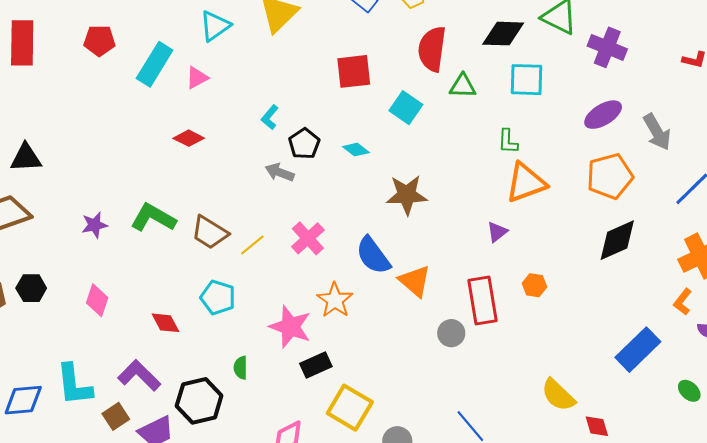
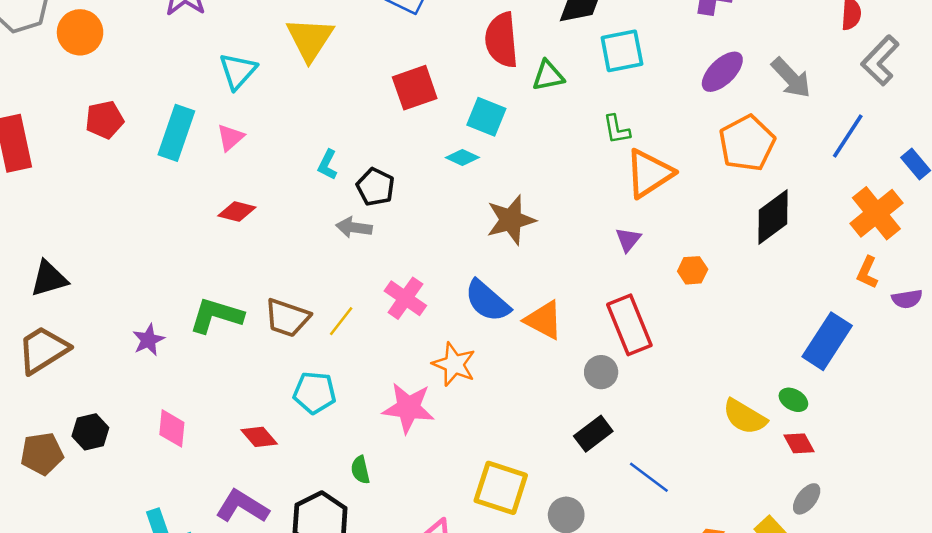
cyan diamond: (356, 150) -> (462, 157), moved
orange hexagon: (534, 285) -> (693, 270), moved
black rectangle: (316, 365) -> (593, 434), moved
green ellipse: (689, 391) -> (793, 400), moved

